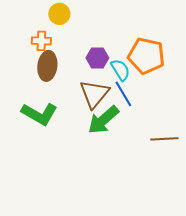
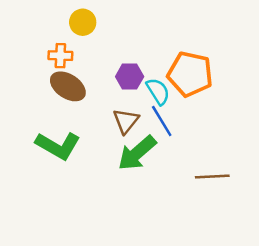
brown ellipse: (47, 66) -> (68, 86), turned -64
brown triangle: (94, 94) -> (126, 121), size x0.7

